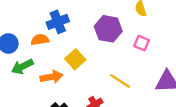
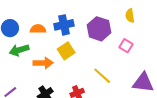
blue cross: (58, 22) -> (64, 25), moved

